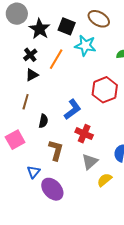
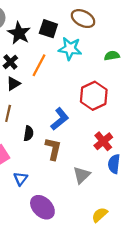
red cross: (84, 134) -> (103, 141), moved, turned 30
brown L-shape: (56, 150) -> (53, 149), moved
blue triangle: (34, 172) -> (21, 179), moved
yellow semicircle: (105, 180) -> (100, 215), moved

